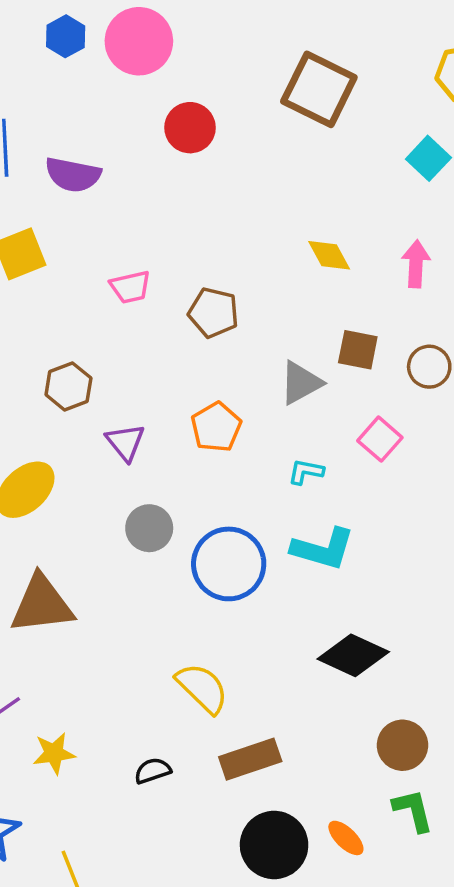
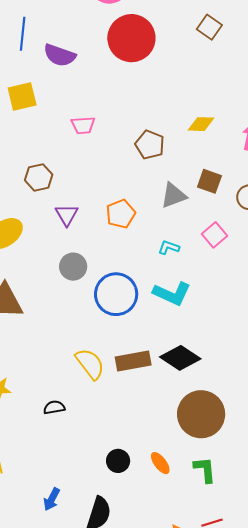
brown square: (319, 89) -> (209, 27), size x0.6
red circle: (190, 128) -> (131, 38), size x1.6
yellow diamond: (329, 255) -> (201, 124), turned -68
brown pentagon: (213, 313) -> (150, 145), moved
brown circle: (403, 745) -> (201, 414), size x1.6
brown rectangle: (250, 759) -> (133, 361), moved
green L-shape: (413, 810) -> (205, 470), moved
black circle: (274, 845) -> (118, 461), size x0.6

